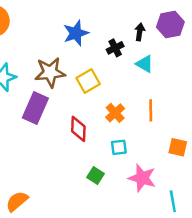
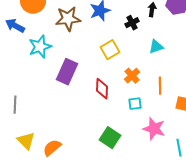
cyan triangle: (145, 64) -> (156, 47), moved, turned -49
brown star: (50, 72) -> (68, 19), moved
orange line: (151, 110) -> (160, 86), moved
green square: (95, 176) -> (110, 138), moved, size x1.5

